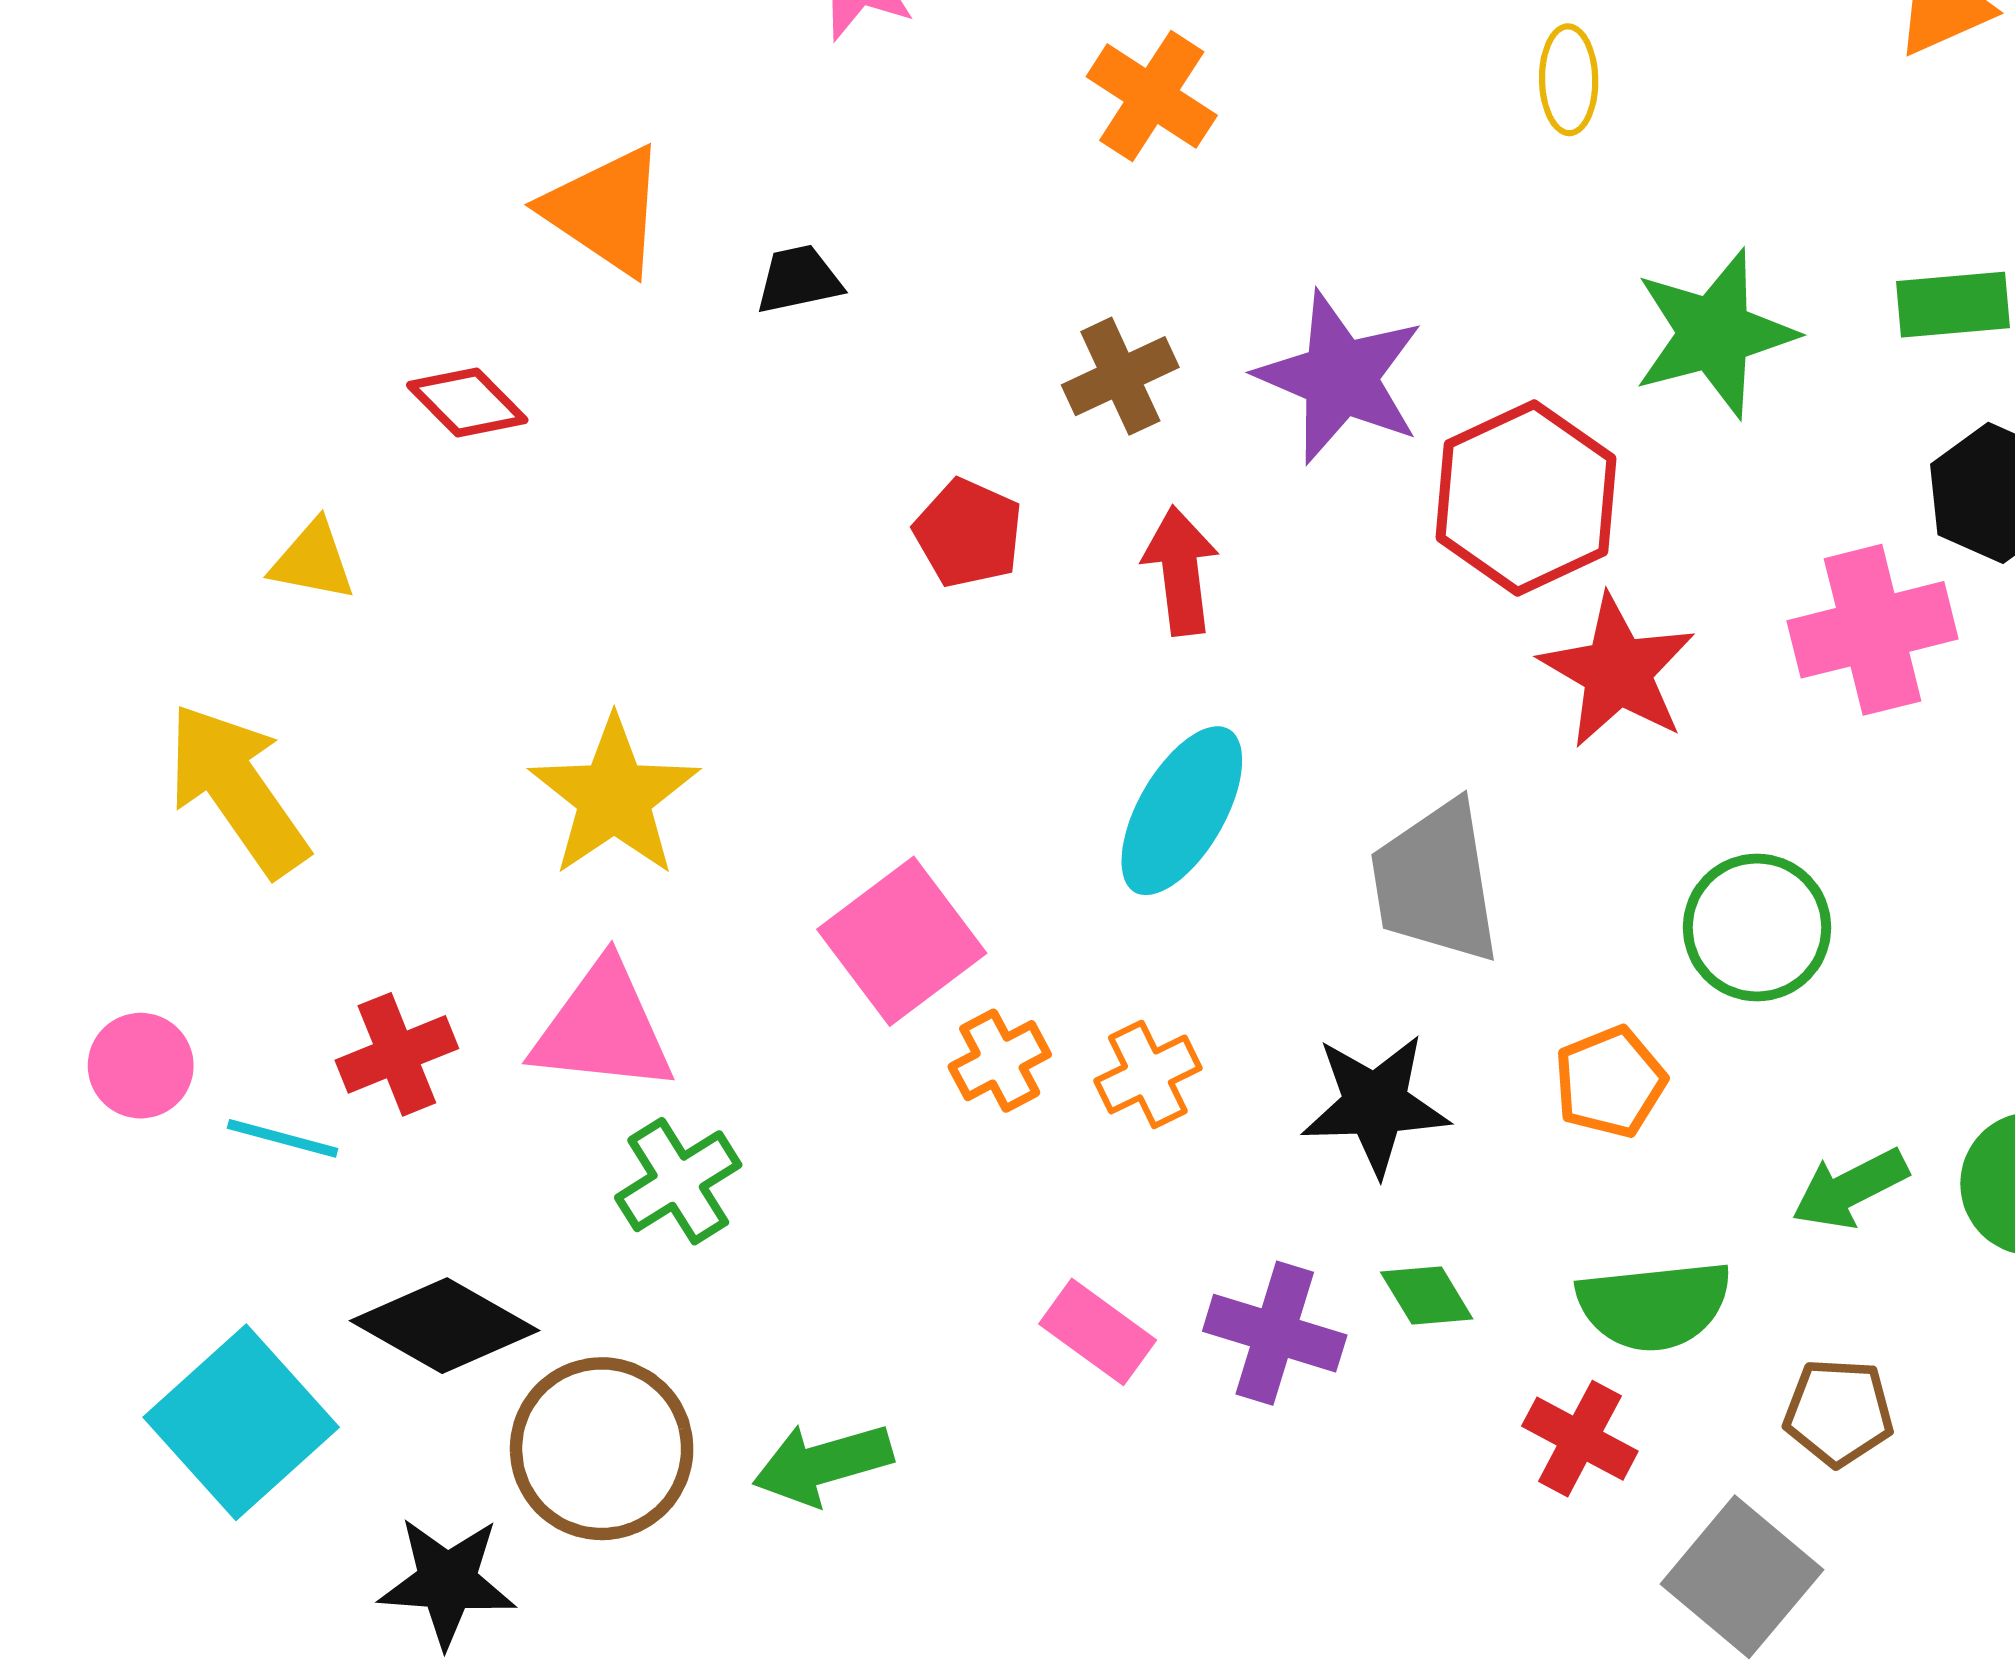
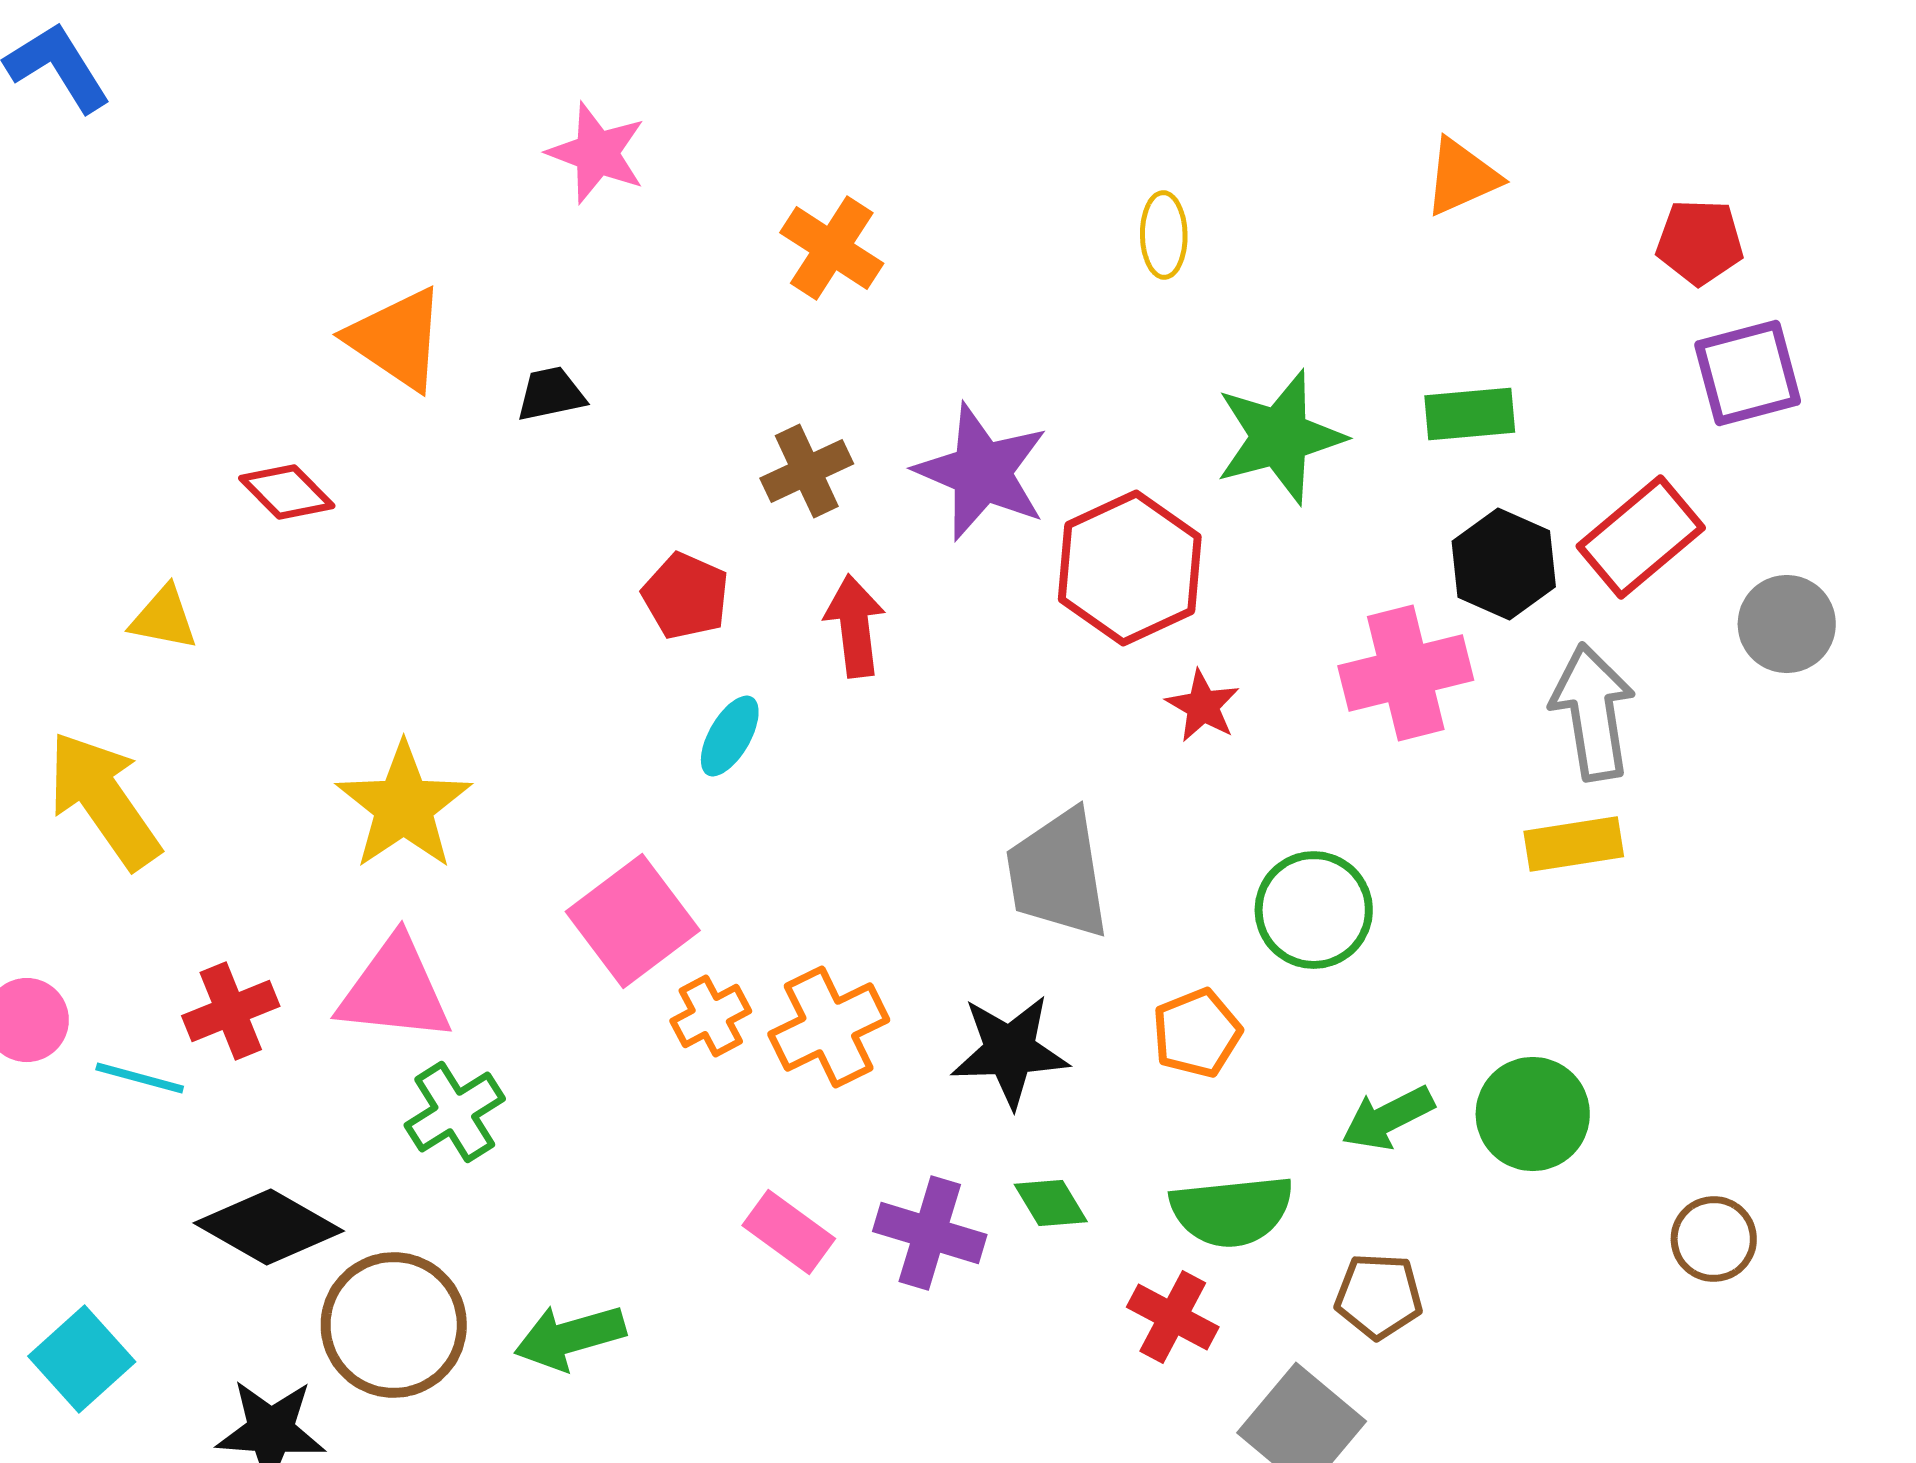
red star: (1618, 671) -> (1203, 706), size x0.6
cyan ellipse: (1182, 811) -> (730, 736), moved, size x0.6
orange cross: (1148, 1074) -> (829, 1027), size x1.4
cyan square: (241, 1422) -> (82, 1359), moved, size x0.7

